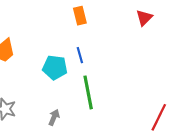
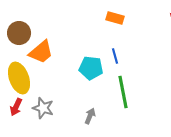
orange rectangle: (80, 16) -> (115, 18), turned -60

